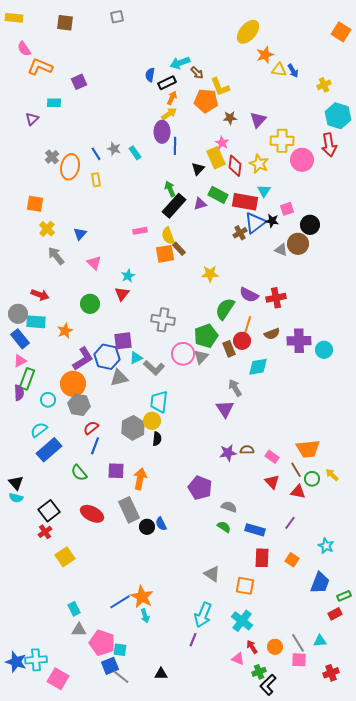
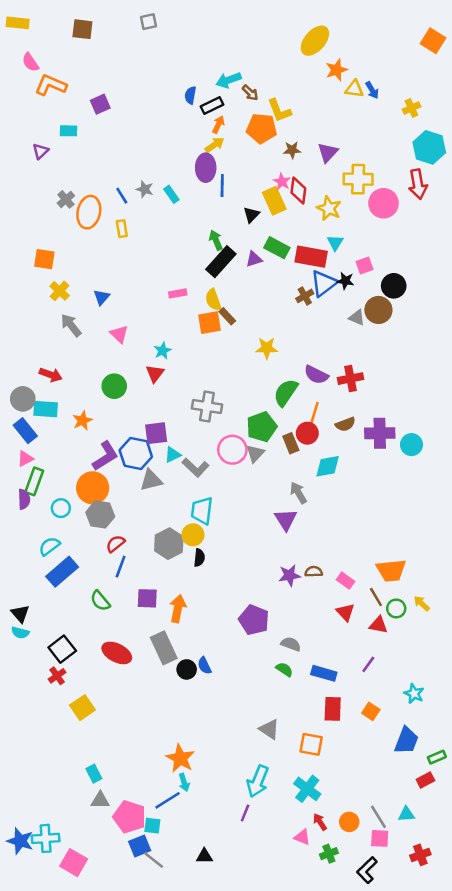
red diamond: (235, 166) -> (298, 191), moved
blue line: (120, 602) -> (168, 800), moved
black L-shape: (268, 685) -> (367, 870), moved

